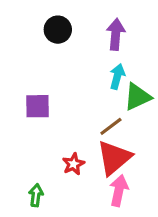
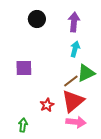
green triangle: (138, 97) -> (86, 73), moved
pink arrow: (119, 191) -> (76, 122), turned 84

